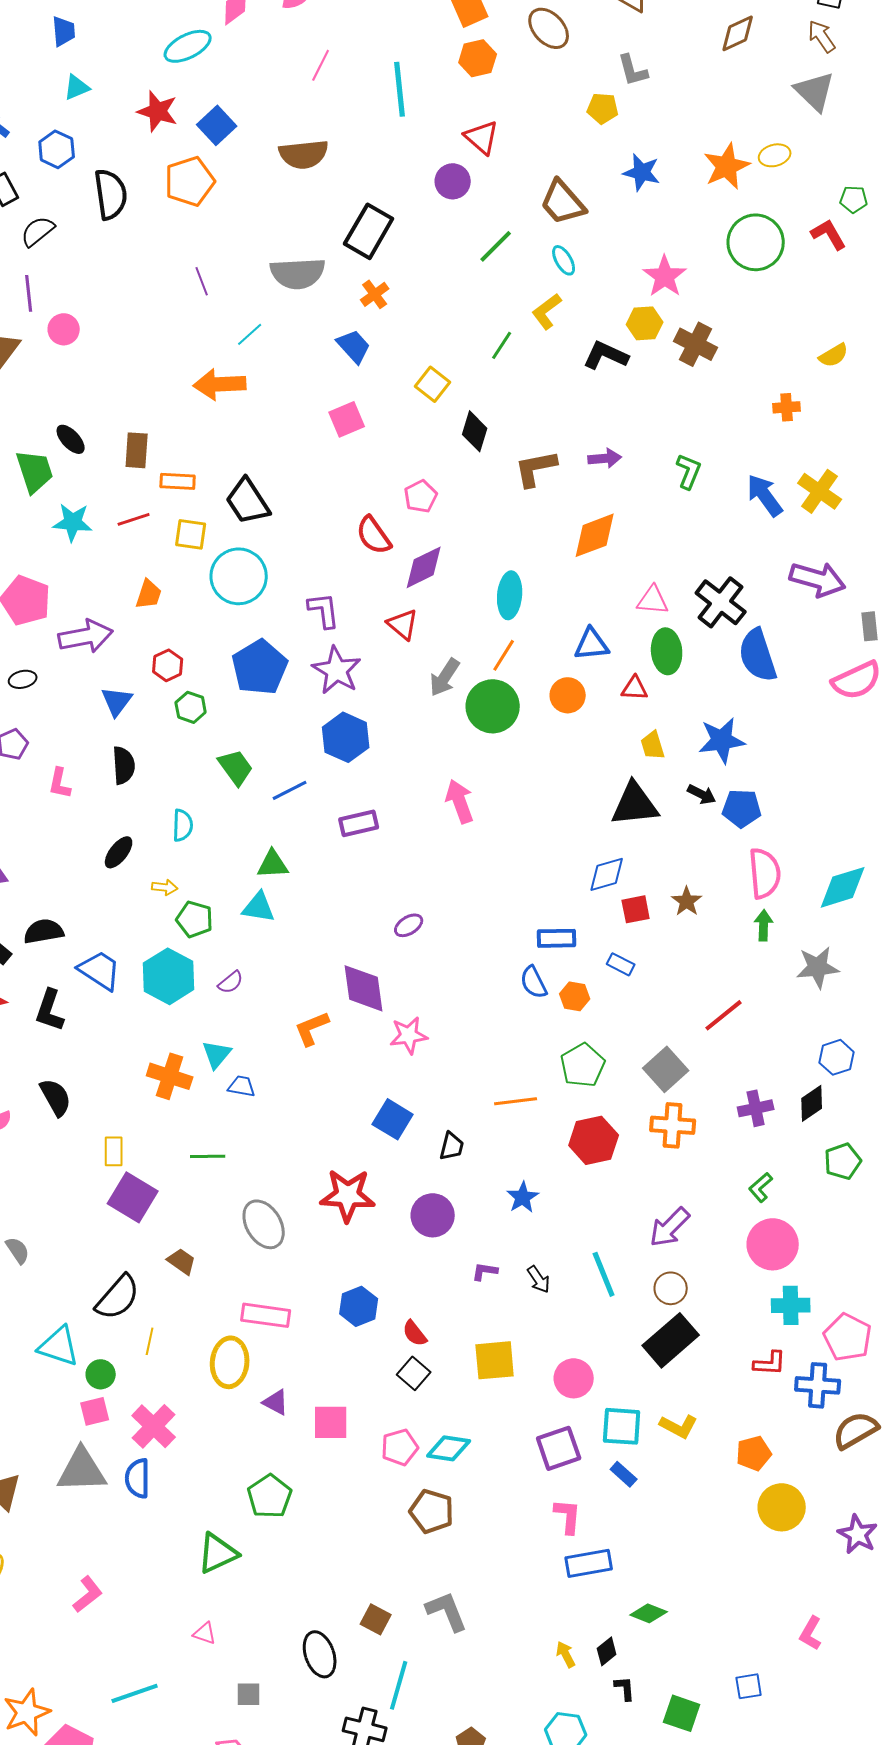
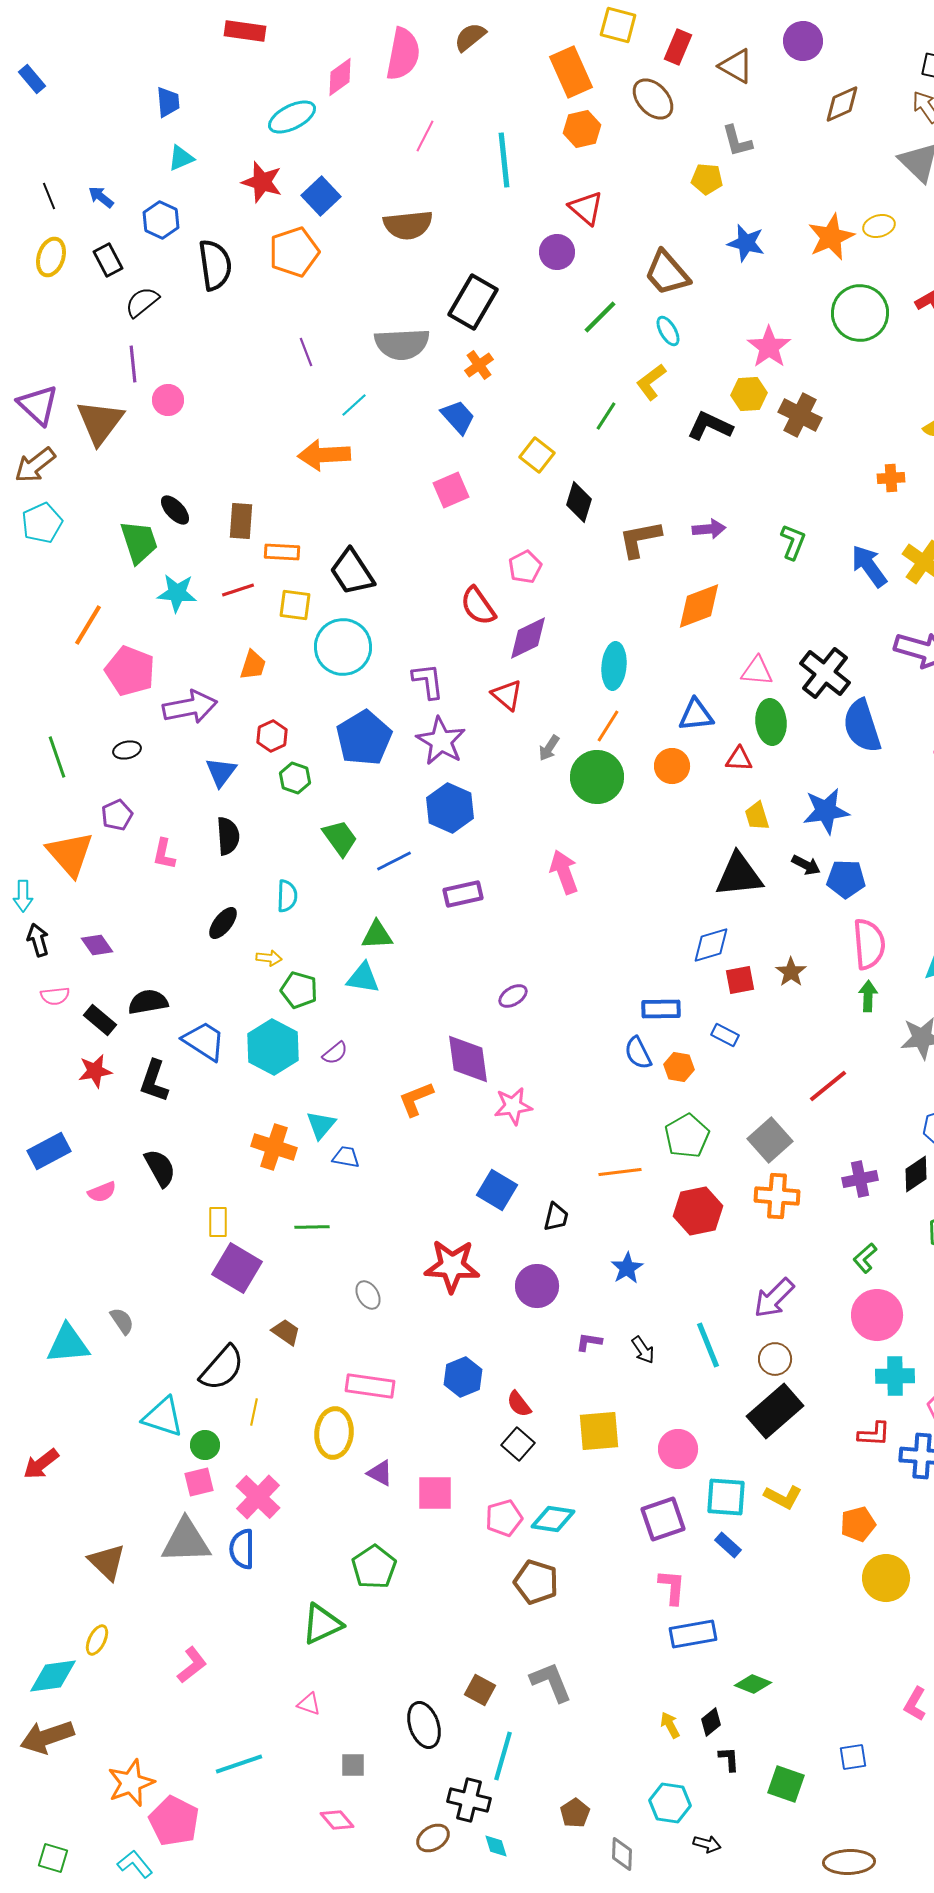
gray arrow: (445, 677) -> (549, 748), size x0.7
gray ellipse: (264, 1224) -> (368, 1295), size x0.6

